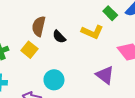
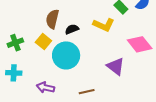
black semicircle: (59, 37) -> (72, 29), turned 112
cyan circle: (54, 80) -> (66, 55), moved, size x1.4

